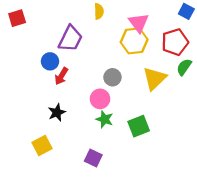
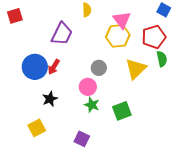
blue circle: (50, 61) -> (35, 67), moved, size x1.6
green semicircle: (184, 67) -> (162, 59), turned 133

